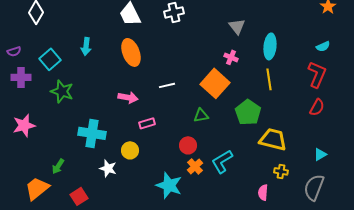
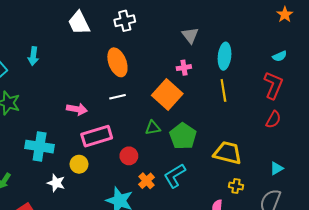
orange ellipse: (131, 52) -> (117, 62), moved
pink cross: (231, 57) -> (184, 68), turned -32
green pentagon: (248, 112) -> (183, 136), moved
pink rectangle: (147, 123) -> (97, 136), size x1.8
red circle: (188, 145) -> (129, 156), moved

